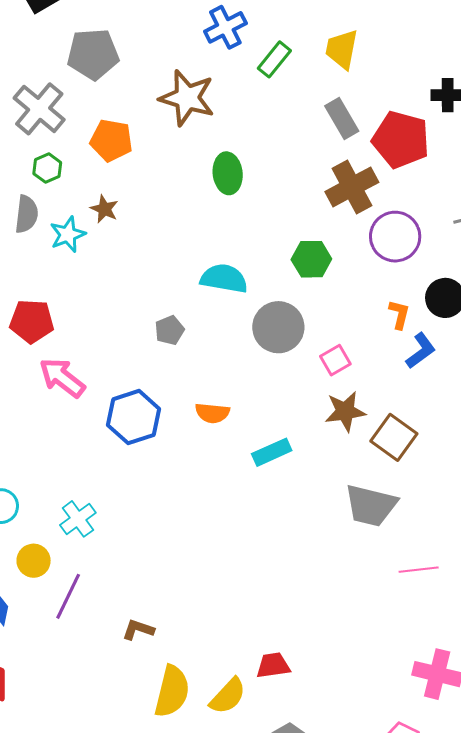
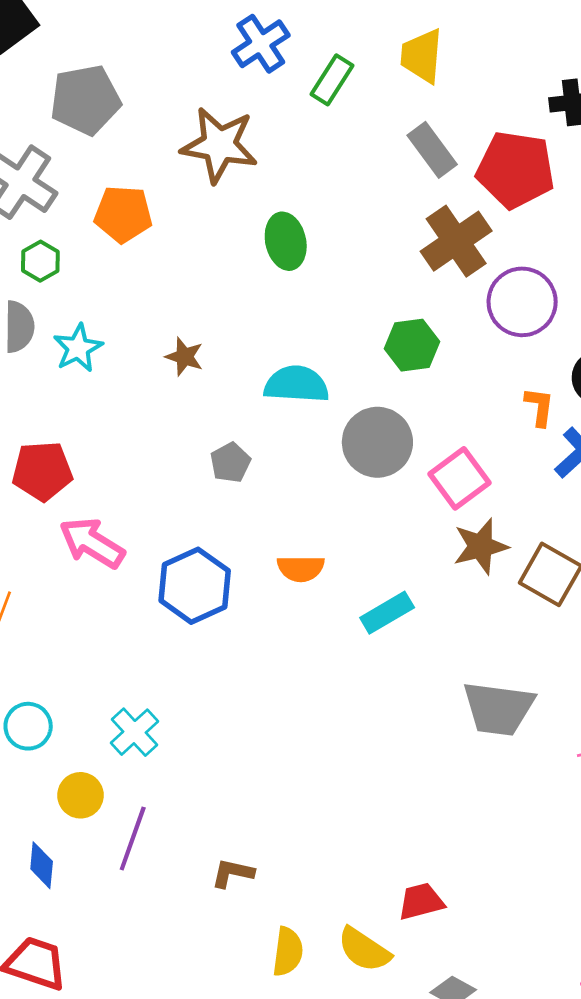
brown star: (104, 209) -> (184, 357), moved
pink square: (335, 360) -> (460, 478), size x1.4
gray trapezoid: (371, 505) -> (498, 708), moved
yellow semicircle: (172, 691) -> (288, 952), size x0.7
yellow semicircle: (228, 696) -> (364, 950), turned 87

